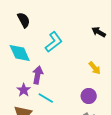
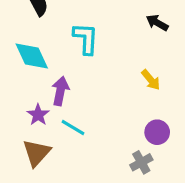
cyan L-shape: (54, 42) -> (86, 39), turned -50
purple circle: (89, 96) -> (157, 132), moved

